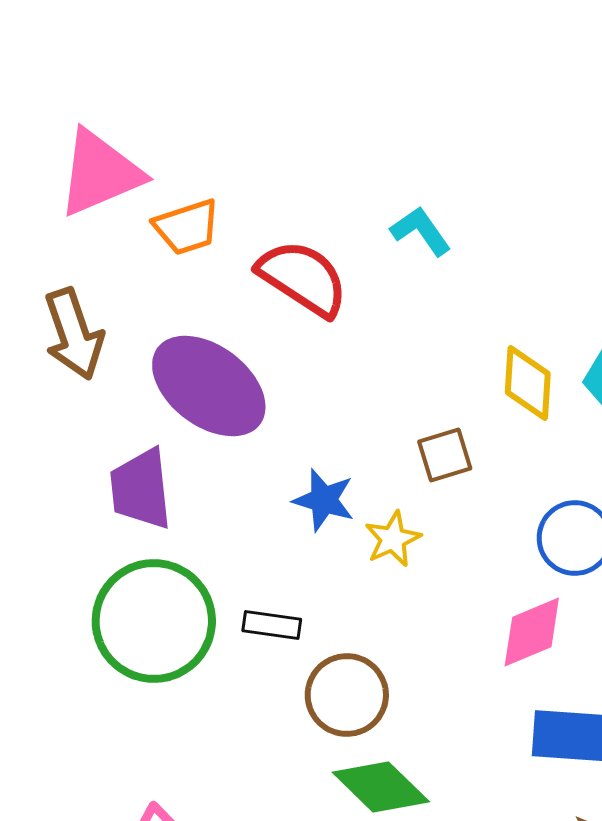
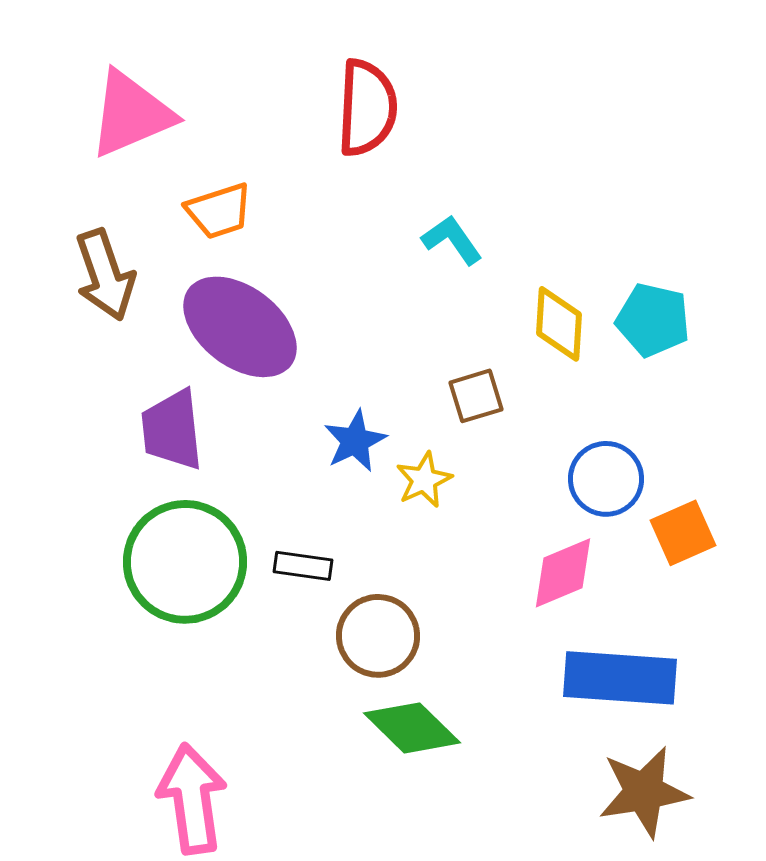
orange trapezoid: (187, 227) -> (219, 211), moved
cyan L-shape: (421, 231) -> (452, 240), moved
red semicircle: (303, 278) -> (367, 108), moved, turned 60
blue star: (324, 500) -> (355, 441), turned 30

